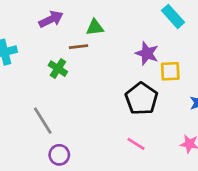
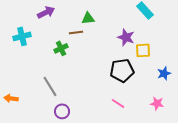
purple arrow: (51, 19) -> (46, 12), moved
green cross: (58, 69) -> (61, 48), turned 32
black pentagon: (141, 99) -> (122, 70), turned 30

